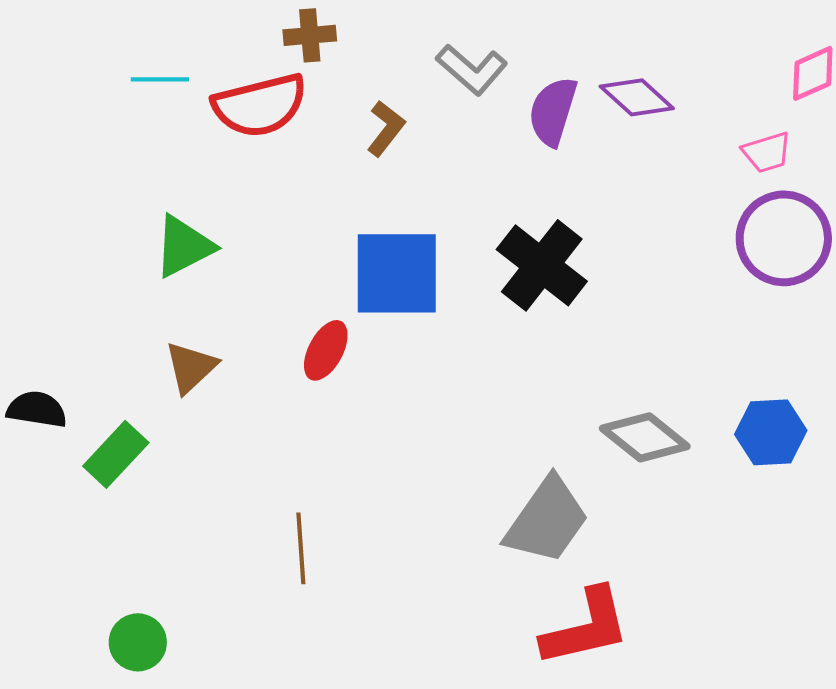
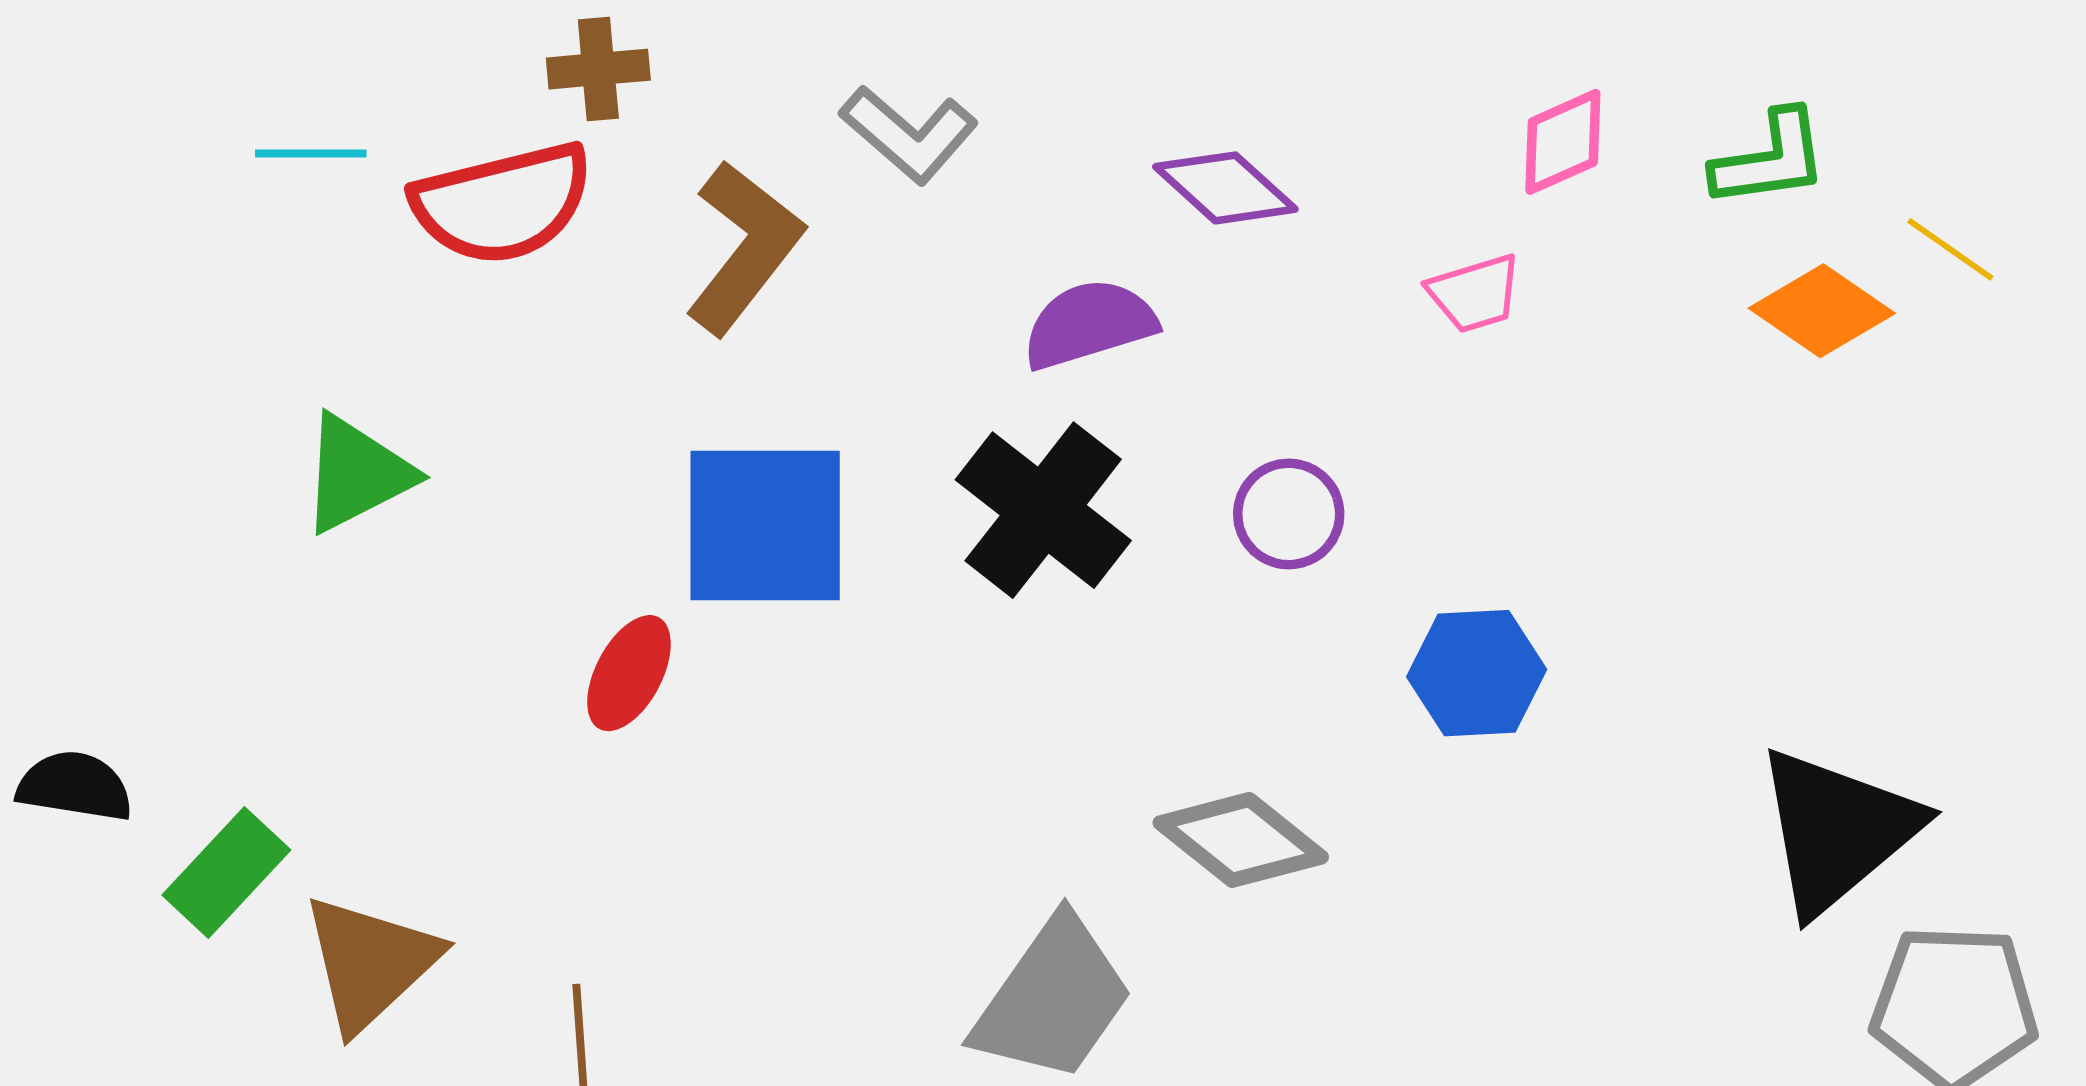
purple semicircle: (553, 111) -> (1089, 324), moved, turned 56
brown L-shape: (386, 128) -> (744, 247), size x1.6
purple circle: (784, 238) -> (1289, 514), moved, size x0.6
brown triangle: (191, 367) -> (370, 963), moved, size x1.4
blue hexagon: (771, 432) -> (1477, 673), moved

